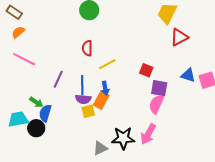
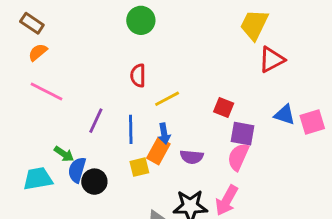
purple semicircle: (83, 99) -> (192, 157), moved
black circle: (36, 128) -> (94, 182), moved

